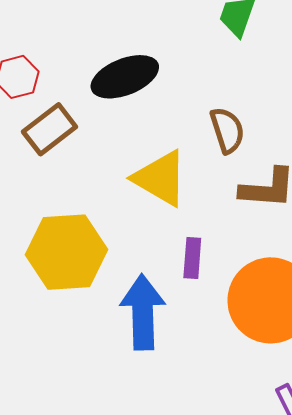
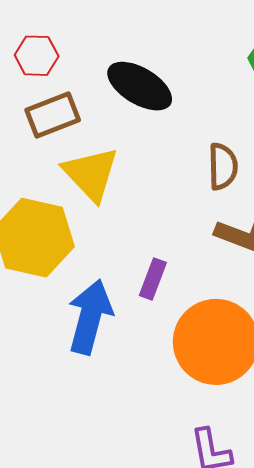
black ellipse: (125, 77) -> (140, 86), turned 36
yellow triangle: (160, 178) -> (91, 174), moved

